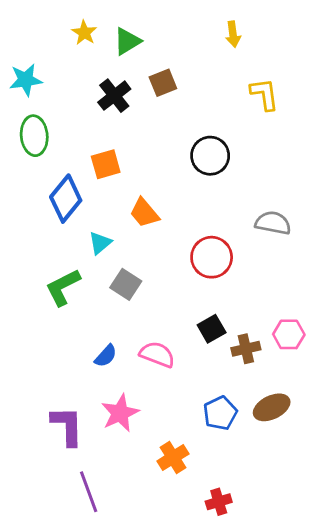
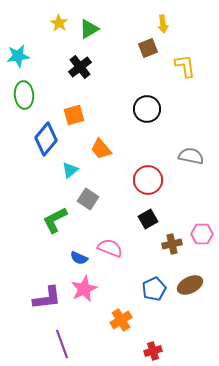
brown square: (163, 83) -> (148, 48), moved
green L-shape: (63, 287) -> (55, 220), moved
black square: (212, 329) -> (148, 219), moved
blue semicircle: (106, 356) -> (79, 258), moved, turned 72
purple L-shape: (67, 426) -> (47, 298), turned 84

